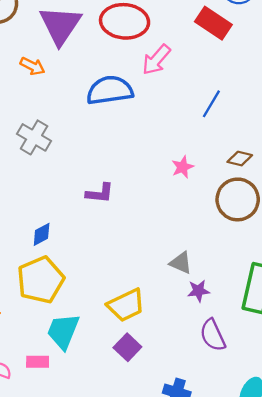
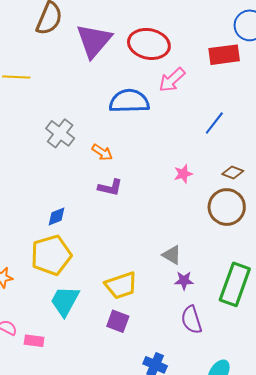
red rectangle: (213, 23) -> (224, 55), turned -48
orange arrow: (32, 66) -> (102, 152), moved
purple square: (127, 347) -> (118, 321), turned -30
pink rectangle: (38, 362) -> (34, 341), moved

